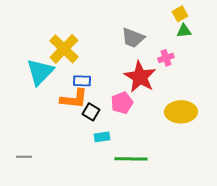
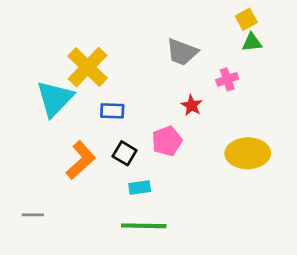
red star: (140, 77) -> (192, 105), size x0.5
orange L-shape: (74, 99) -> (81, 160), moved, turned -48
green line: (131, 159) -> (144, 226), moved

